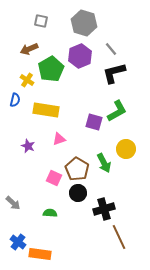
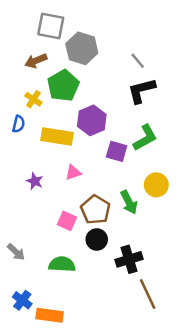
gray square: (41, 21) -> (51, 26), size x1.6
gray hexagon: (84, 23) -> (82, 48), moved
purple hexagon: (80, 56) -> (92, 120), moved
green semicircle: (50, 213) -> (62, 264), size x1.5

